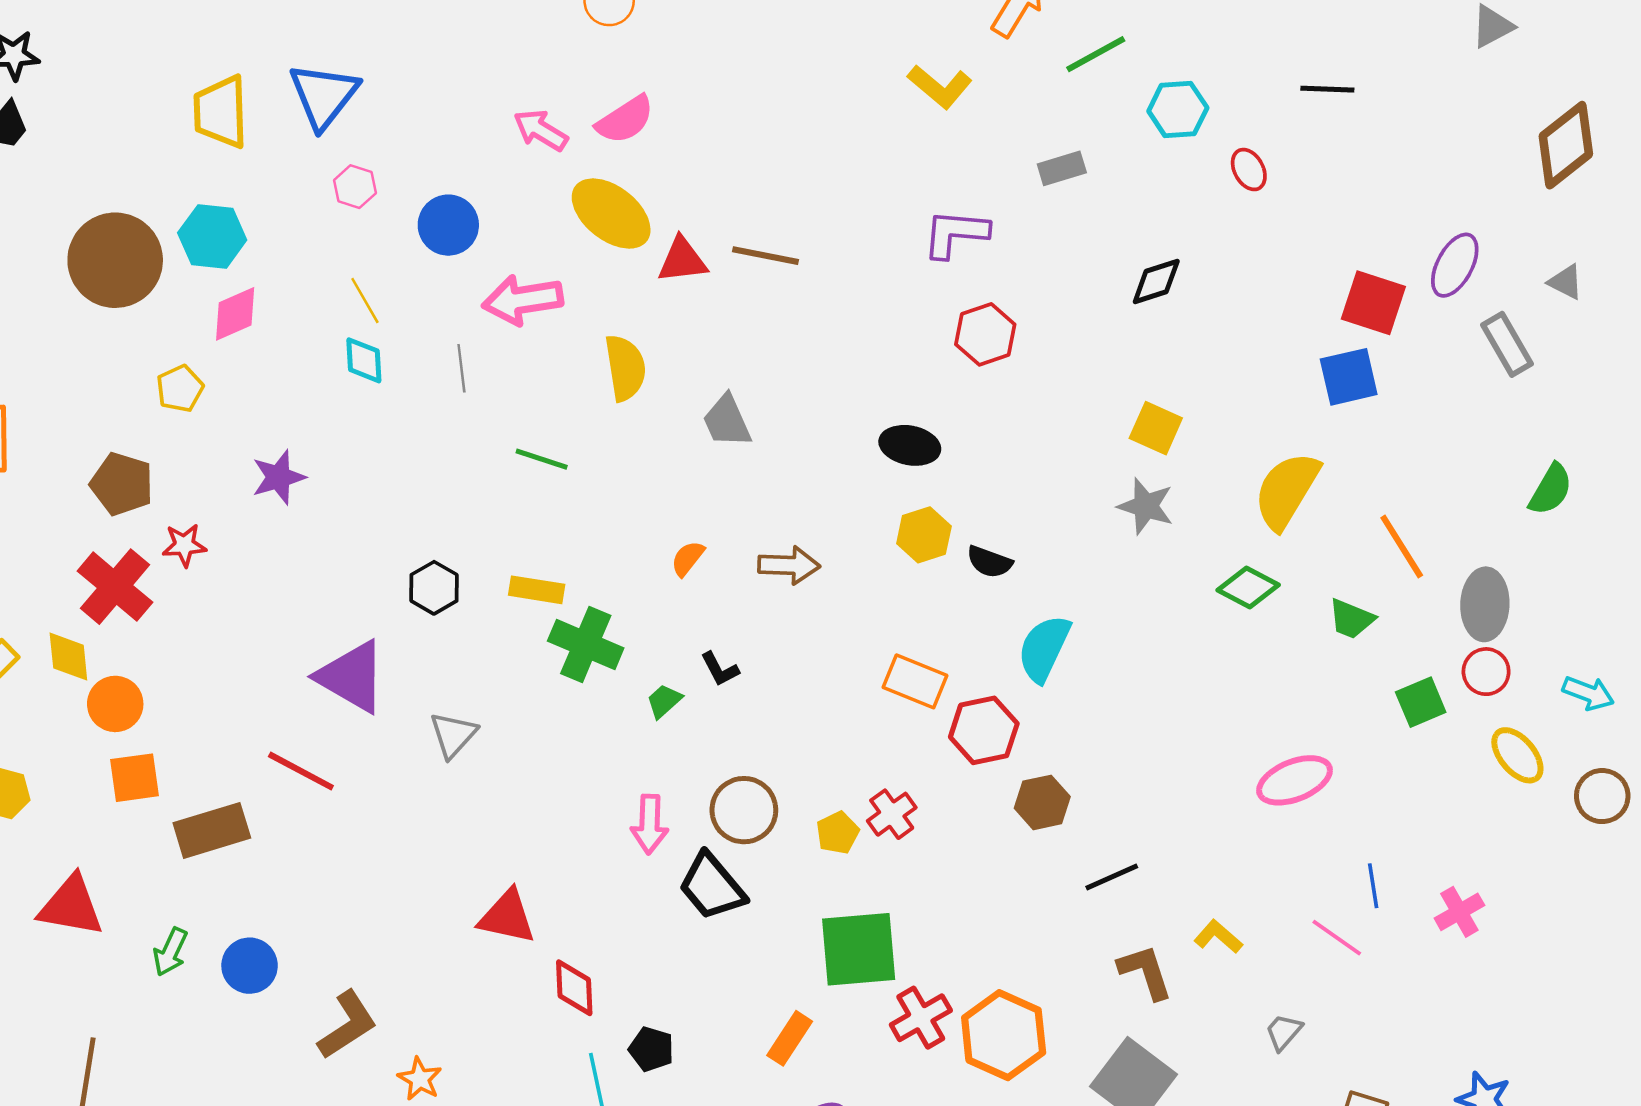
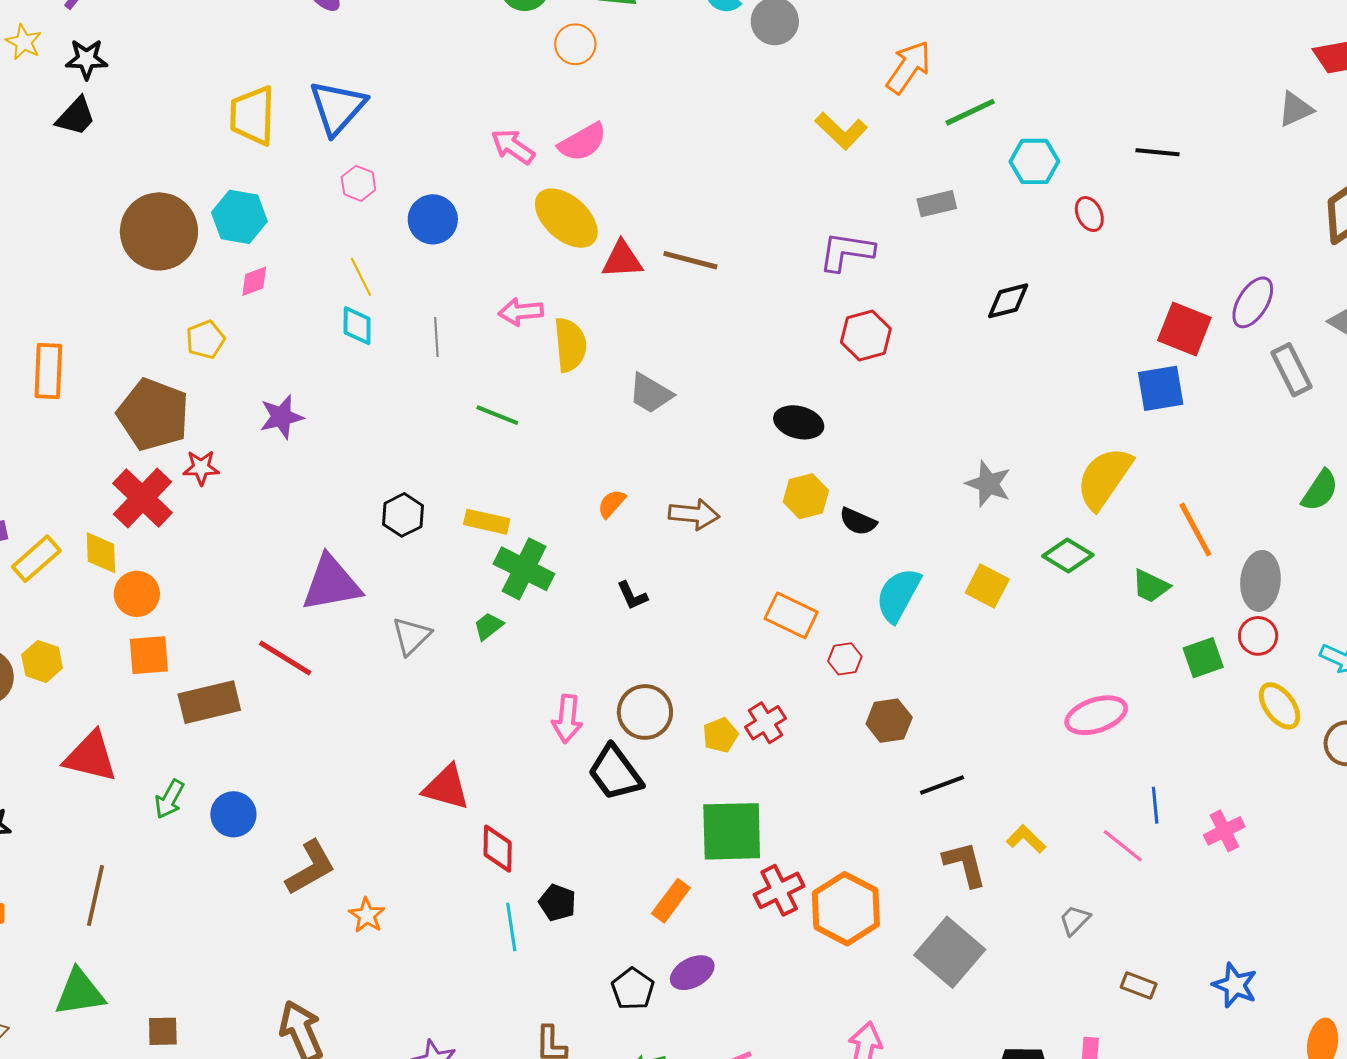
pink arrow: (523, 300) -> (521, 312), moved, size x0.7
pink diamond: (235, 314) -> (254, 281), size x0.7
gray trapezoid: (727, 421) -> (651, 393), turned -39
yellow square: (1156, 428) -> (987, 586), moved
brown pentagon: (122, 484) -> (153, 415), size x1.4
purple triangle: (352, 677) -> (331, 583), turned -44
green trapezoid: (664, 701) -> (488, 626), moved
red hexagon: (984, 730) -> (845, 659), size x0.6

